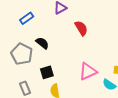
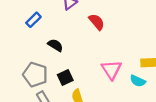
gray pentagon: (22, 54) -> (35, 75), moved
pink triangle: (88, 72) -> (111, 70), turned -30

